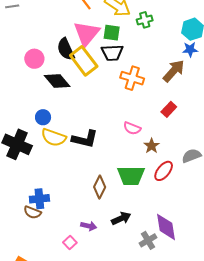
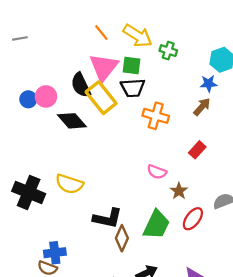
green cross: (145, 20) -> (168, 51), turned 35
blue star: (190, 49) -> (209, 84), moved
brown arrow: (174, 71) -> (202, 107), size x0.7
blue circle: (43, 117) -> (28, 99), moved
black L-shape: (85, 139) -> (108, 218), moved
green trapezoid: (131, 176) -> (156, 225), turned -64

